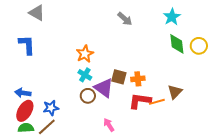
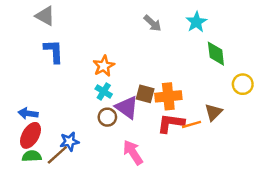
cyan star: (172, 17) -> (196, 22), moved
blue L-shape: (27, 45) -> (54, 51), moved
yellow circle: (199, 46) -> (243, 84), moved
orange cross: (138, 79) -> (168, 96), size x1.5
blue star: (51, 108) -> (70, 142), moved
pink arrow: (109, 125) -> (133, 152), size x1.5

